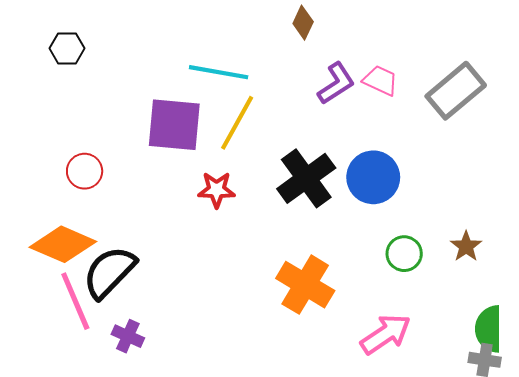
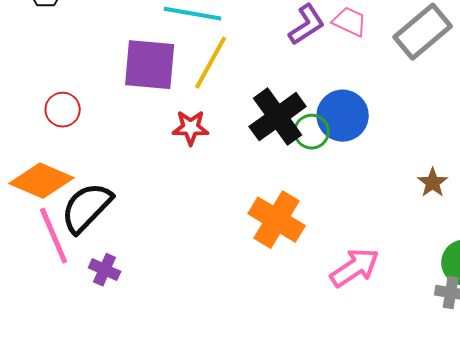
green circle: (404, 254) -> (312, 132), moved

